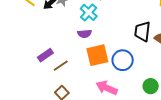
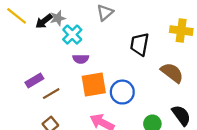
cyan cross: (89, 12) -> (72, 35), moved
black trapezoid: (142, 31) -> (140, 44), moved

